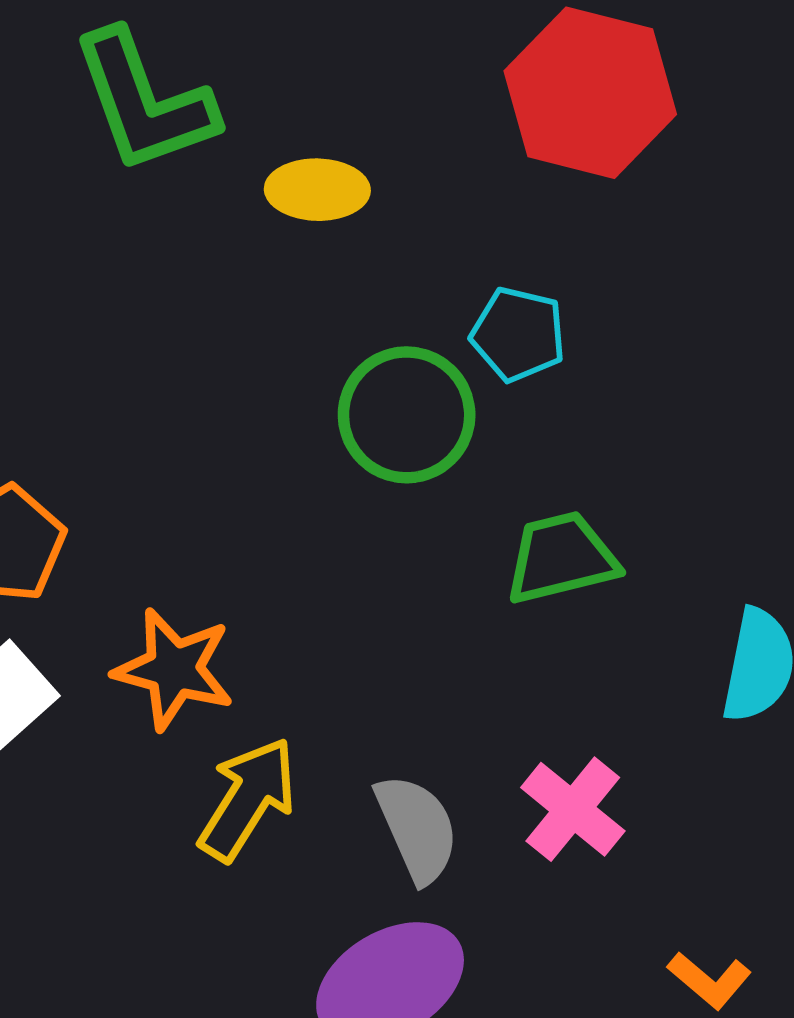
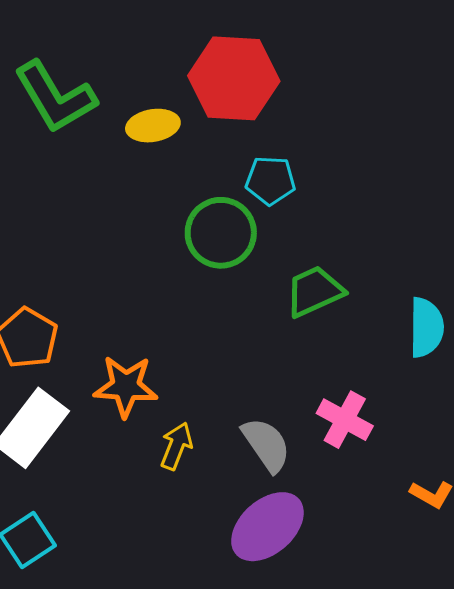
red hexagon: (590, 93) -> (234, 78), moved
yellow arrow: (248, 799) -> (176, 446), size x0.7

